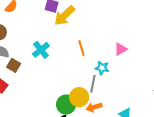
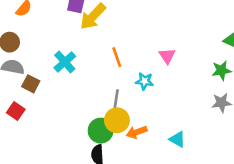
pink triangle: (121, 49) -> (167, 56), turned -32
gray line: (93, 84) -> (116, 101), moved

